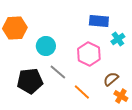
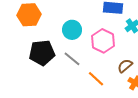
cyan circle: (46, 46) -> (72, 30), moved
black pentagon: (30, 81) -> (42, 53), moved

